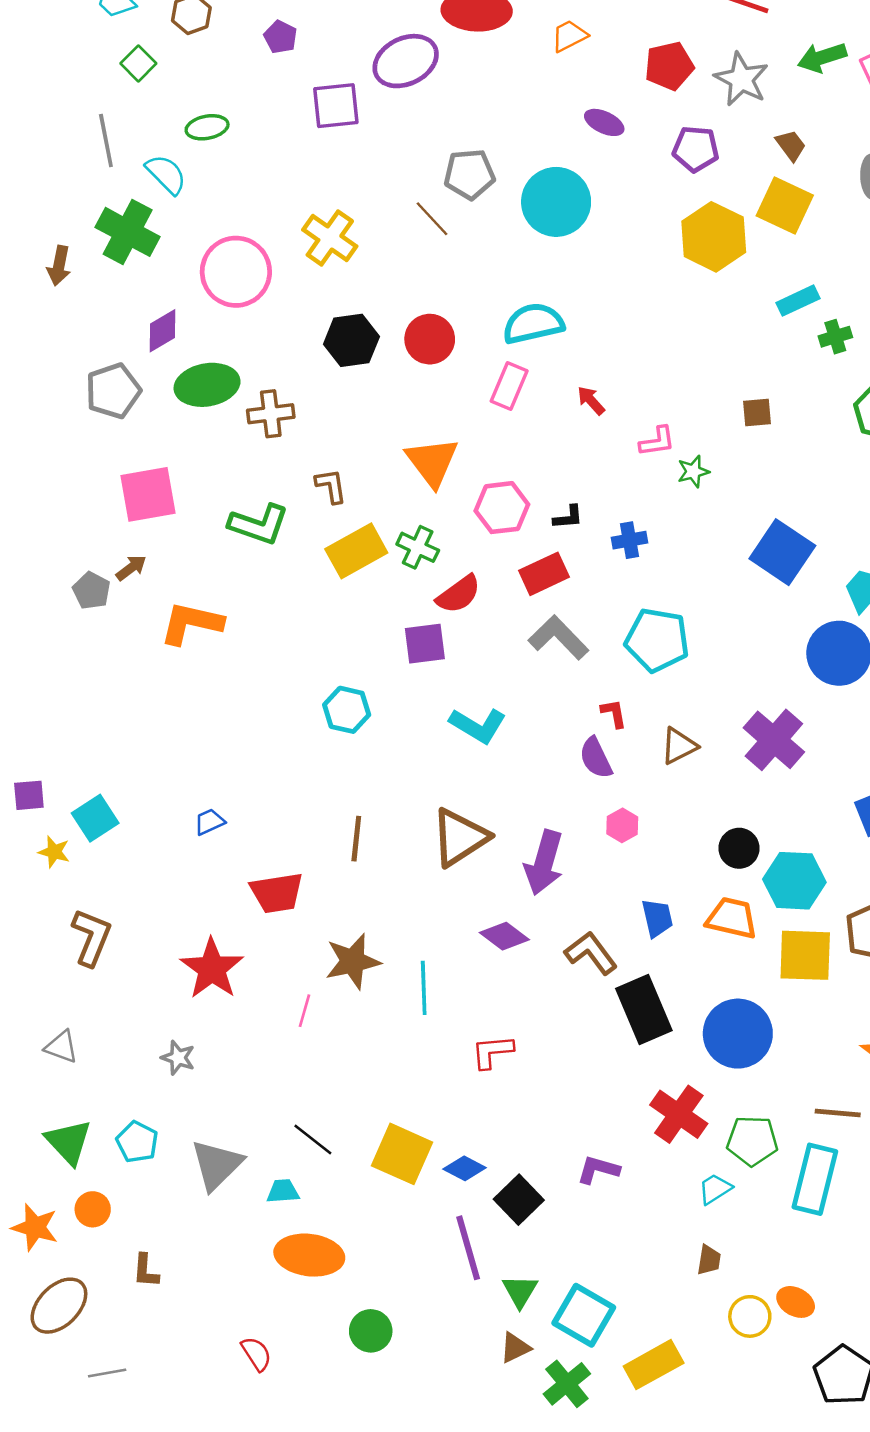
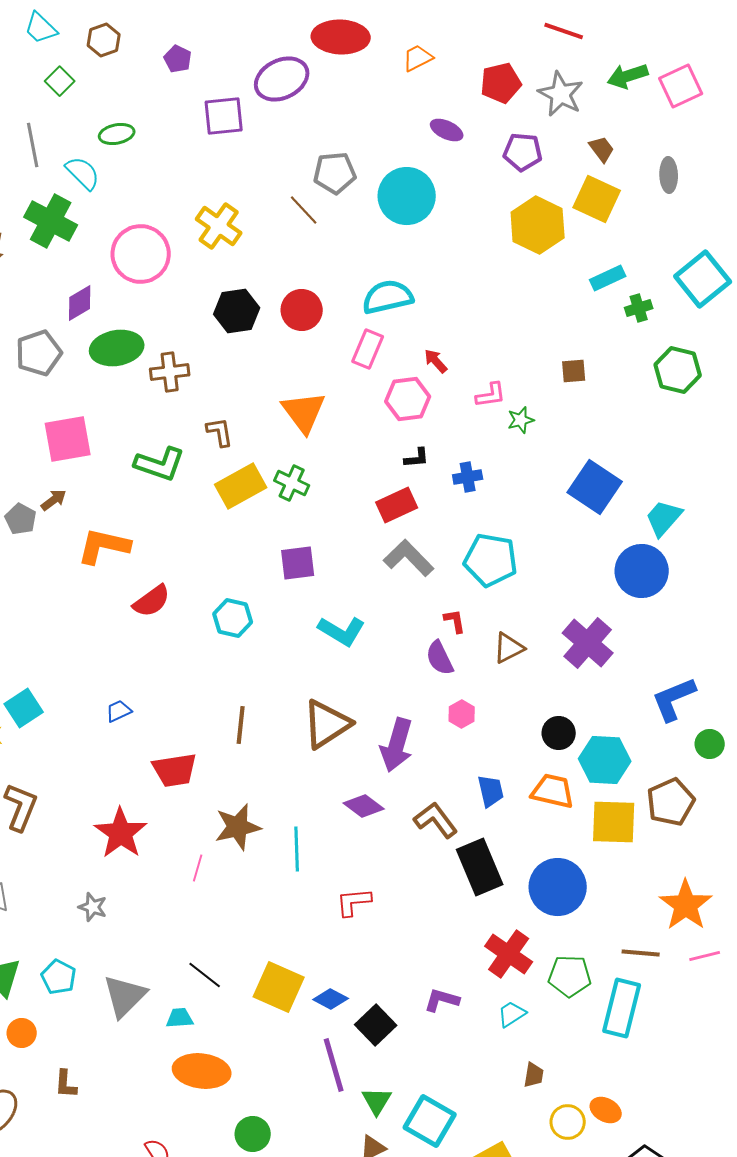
pink hexagon: (502, 508) -> (408, 399), moved
red semicircle: (459, 594) -> (152, 601), moved
cyan trapezoid: (715, 1189) -> (512, 1014), moved

